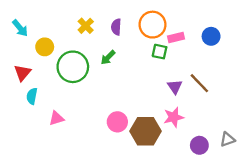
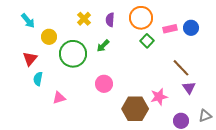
pink rectangle: (176, 37) -> (170, 29), moved
green square: (160, 52) -> (147, 41), turned 32
purple triangle: (175, 87) -> (189, 88), moved
pink circle: (117, 122) -> (104, 84), moved

